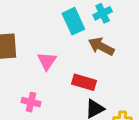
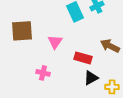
brown arrow: (101, 46) -> (110, 46), moved

